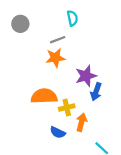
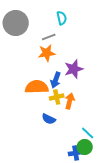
gray circle: (20, 24) -> (16, 23), size x1.6
blue arrow: (96, 92) -> (56, 80), moved
orange arrow: (81, 122) -> (70, 101), moved

